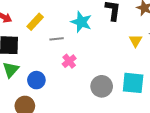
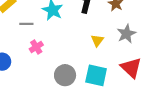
yellow triangle: (136, 41) -> (97, 40), moved

